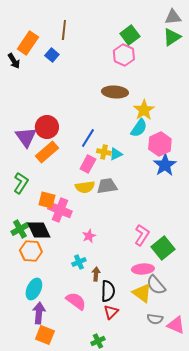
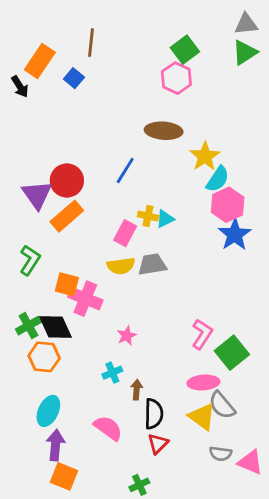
cyan semicircle: (139, 128) -> (218, 179), moved
blue line: (88, 138) -> (125, 171), moved

